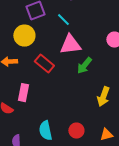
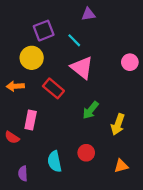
pink triangle: (70, 45) -> (82, 68), turned 45
green arrow: (84, 66) -> (91, 110), moved
red circle: (76, 131) -> (86, 153), moved

